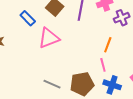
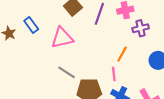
blue rectangle: (28, 18) -> (31, 25), moved
gray line: (52, 84) -> (67, 72), moved

